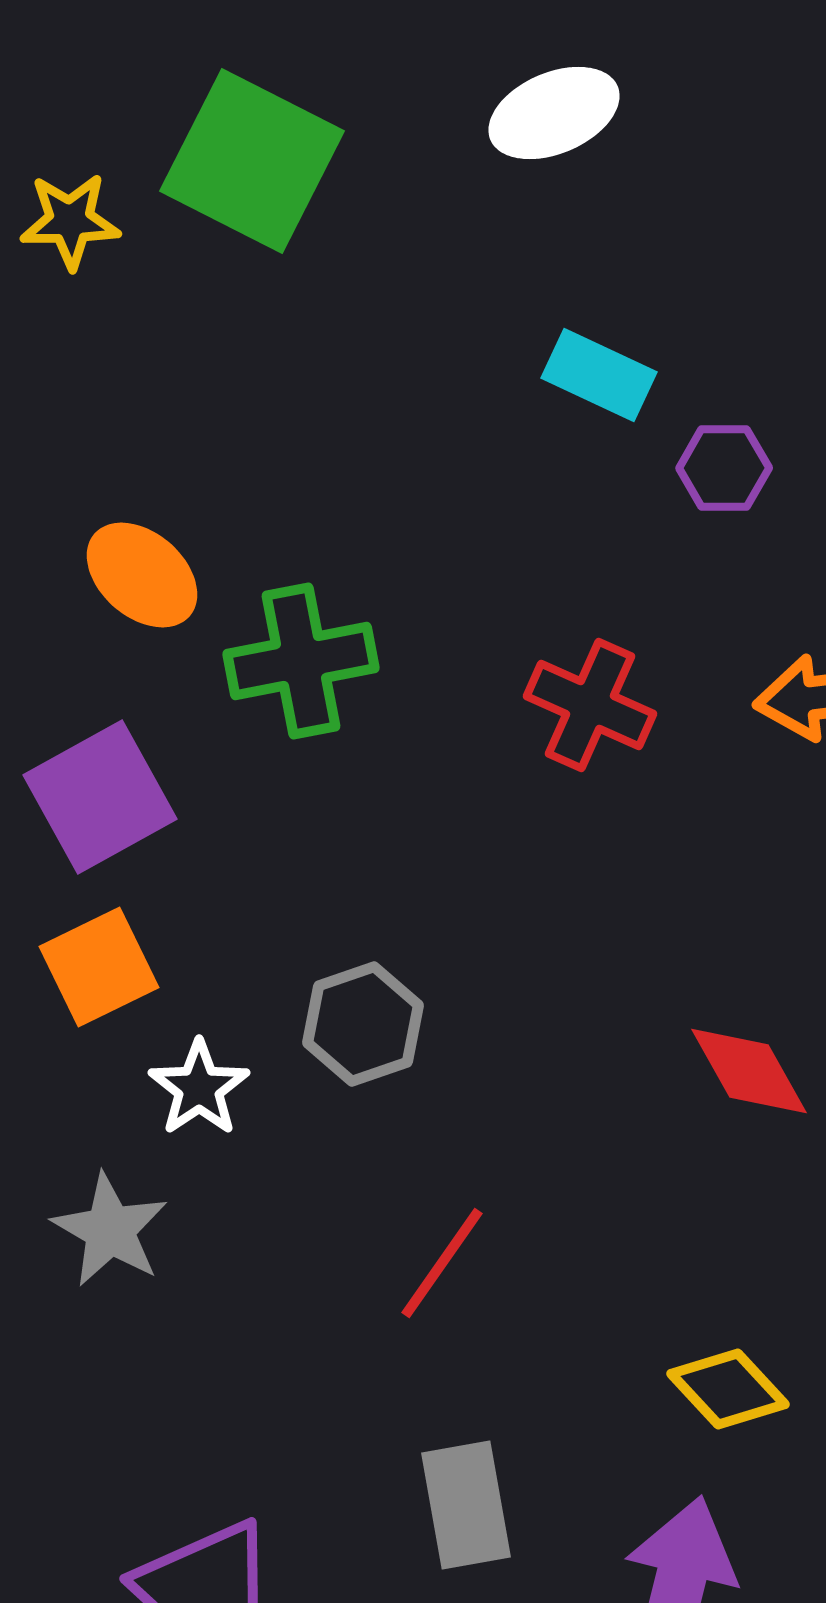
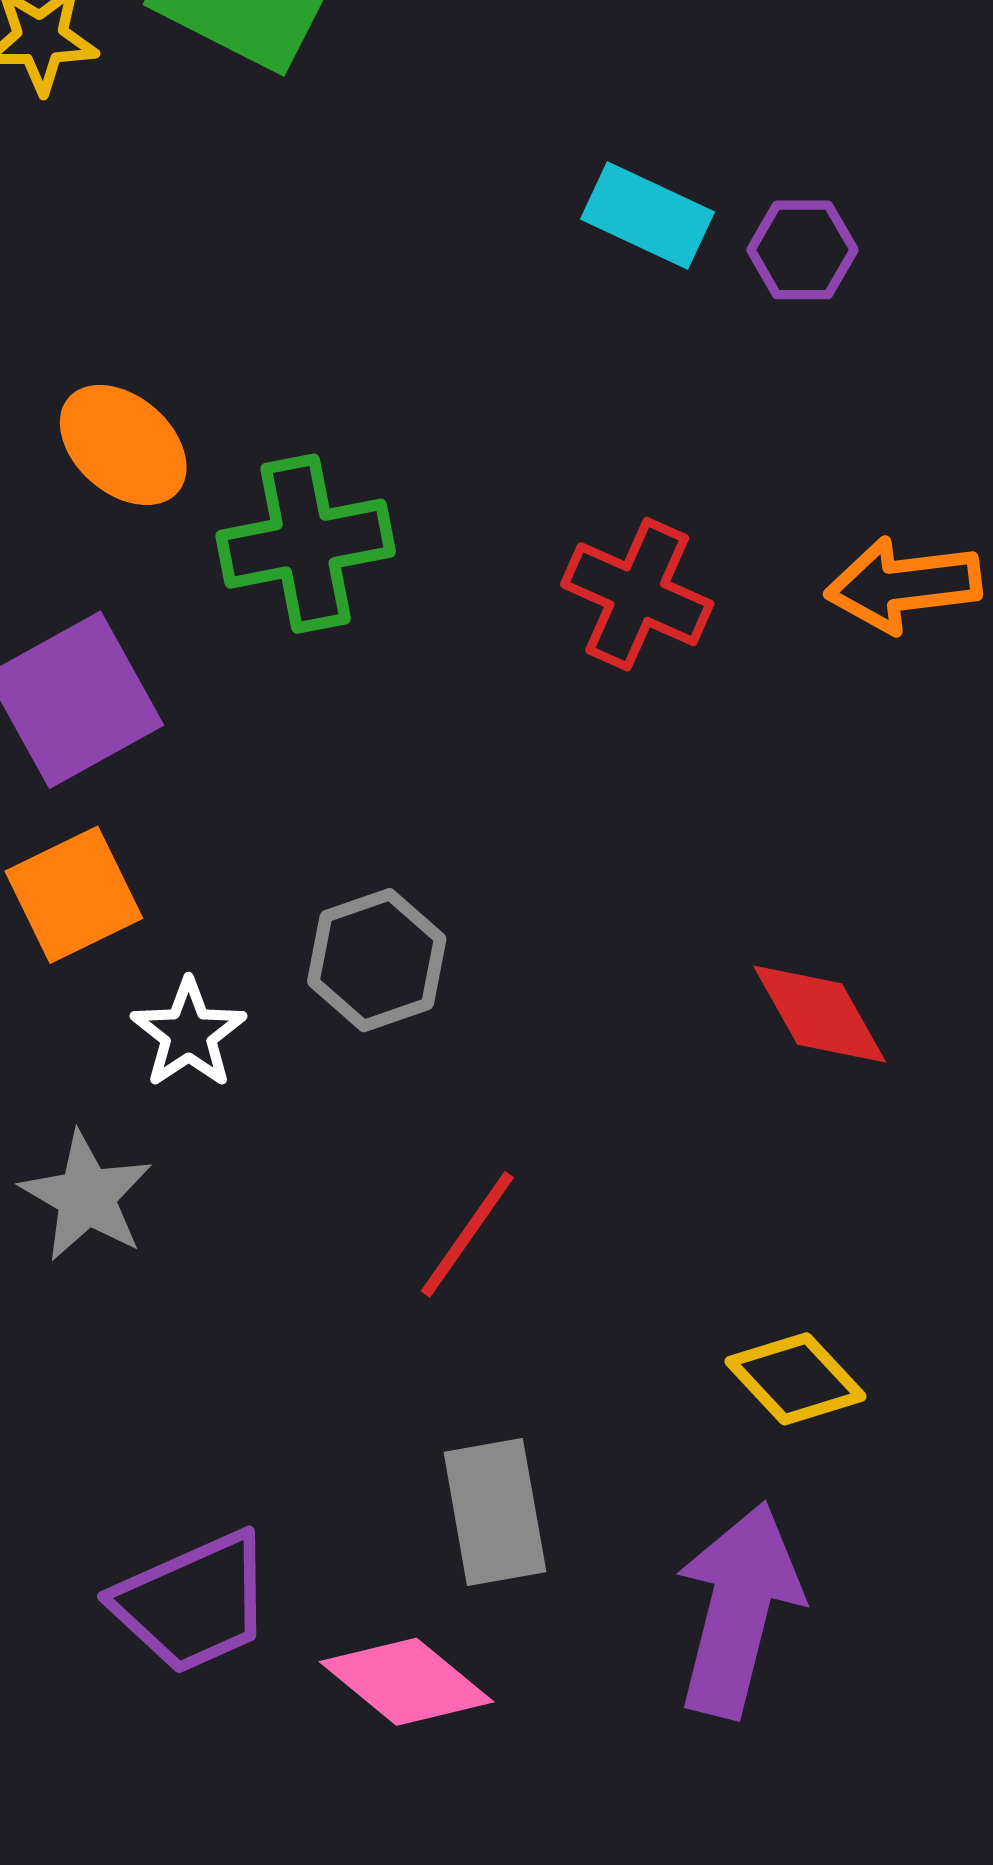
purple hexagon: (724, 468) -> (802, 250), moved

